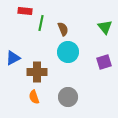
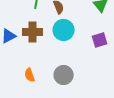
brown cross: (37, 72) -> (33, 32), moved

